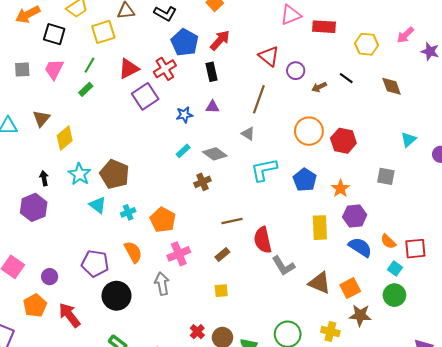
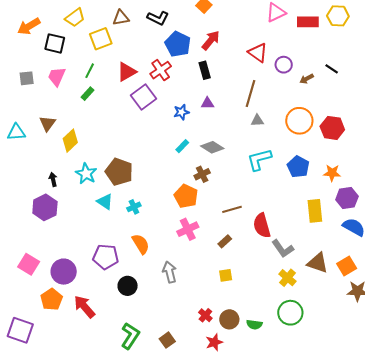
yellow hexagon: (367, 44) -> (338, 16), moved
gray triangle: (248, 134) -> (257, 121), moved, turned -32
orange star: (340, 188) -> (332, 173), turned -30
orange pentagon: (163, 220) -> (186, 196), moved
pink cross: (179, 254) -> (188, 229), moved
purple circle: (50, 277) -> (64, 272), size x1.6
black circle: (117, 296) -> (128, 286), size x0.7
yellow cross: (330, 332) -> (288, 278), moved, turned 30

